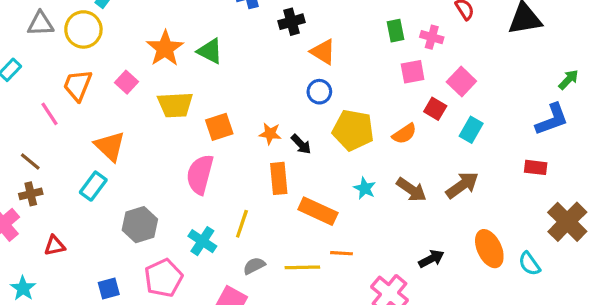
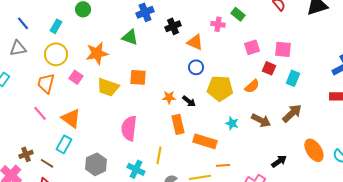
yellow circle: (83, 29) -> (56, 54), moved
green rectangle: (395, 31) -> (238, 14), moved, turned -32
pink cross: (432, 37) -> (218, 24), moved
orange star: (165, 48) -> (97, 53), turned 30
green triangle: (210, 51) -> (130, 37), moved
pink square: (461, 82) -> (283, 49), turned -30
yellow trapezoid: (175, 105) -> (108, 87), turned 30
pink line: (50, 114) -> (40, 113), moved
orange square: (219, 127) -> (138, 77), moved, turned 30
brown line: (30, 161) -> (47, 163), moved

